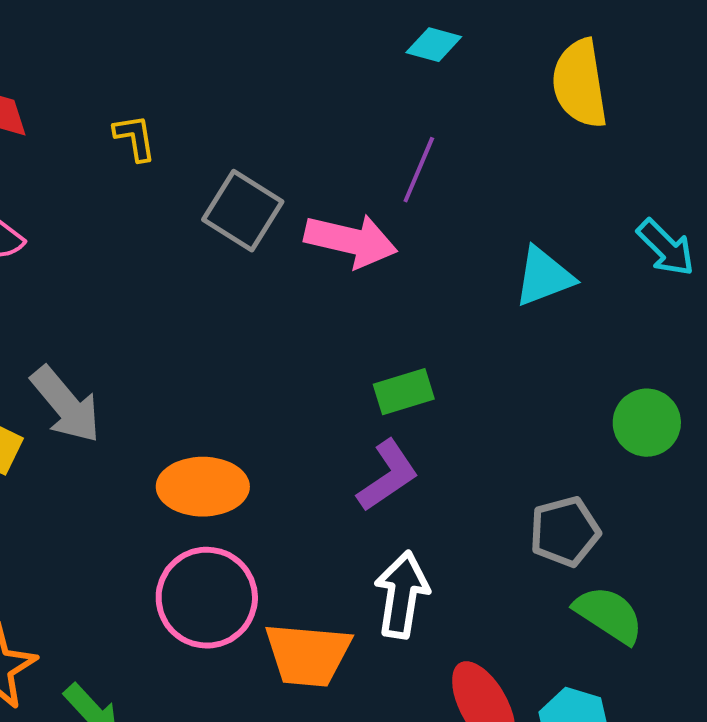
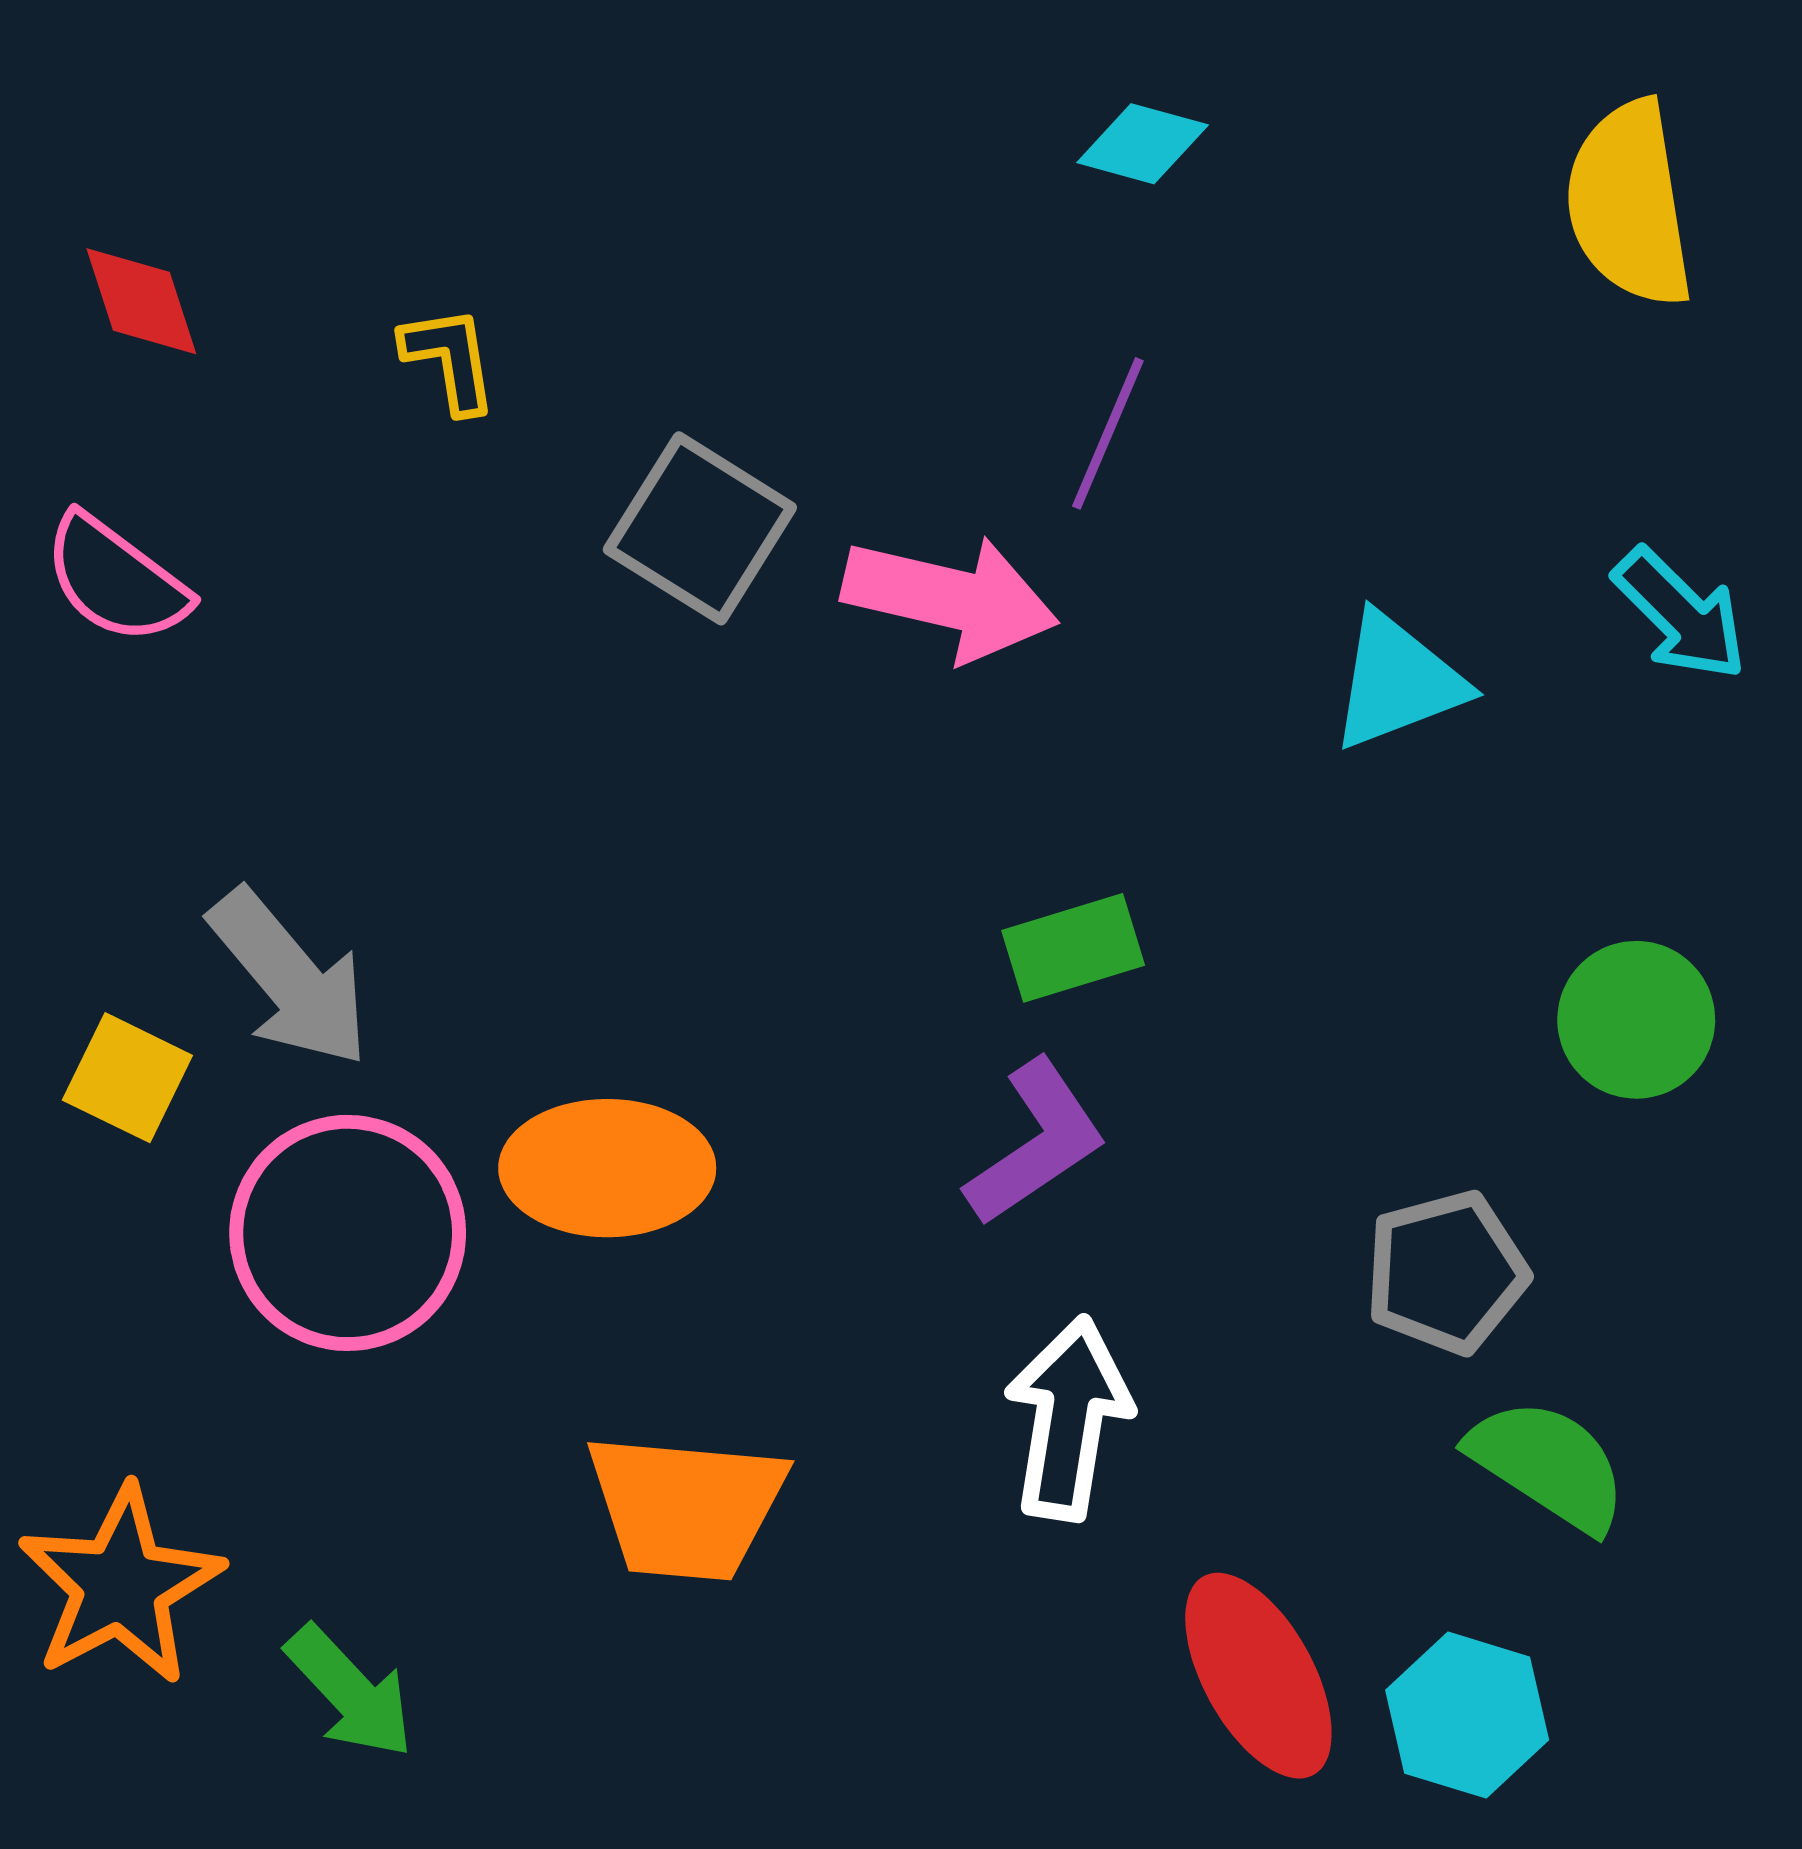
yellow semicircle: (580, 84) -> (1629, 204), moved
pink circle: (207, 598) -> (348, 1233), moved
orange trapezoid: (308, 655) -> (686, 1506), moved

